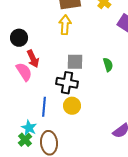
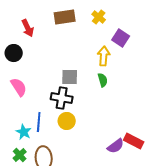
yellow arrow: (65, 25) -> (104, 56), moved
red arrow: (33, 59) -> (28, 28), moved
cyan star: (29, 128) -> (24, 132), moved

